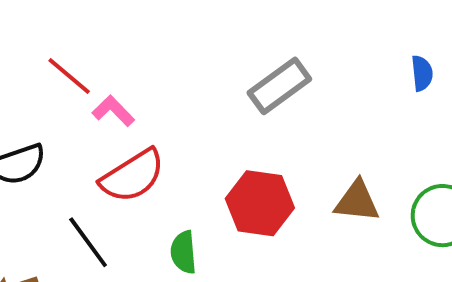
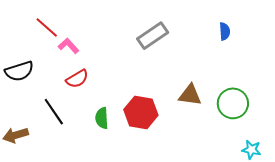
red semicircle: (132, 176) -> (77, 79), size x0.7
red hexagon: (260, 203) -> (141, 112), moved

